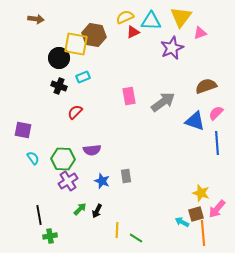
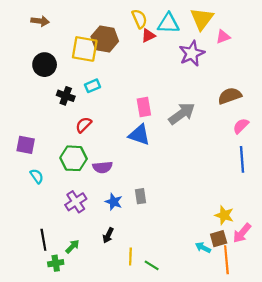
yellow semicircle: (125, 17) -> (139, 19), turned 90
black circle: (59, 58) -> (45, 65), moved
blue triangle: (195, 121) -> (139, 135), moved
green hexagon: (63, 159) -> (74, 158), moved
green arrow: (80, 209) -> (72, 246), moved

